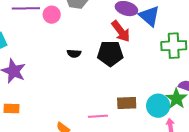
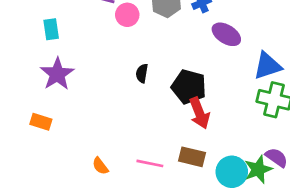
blue triangle: (149, 16) -> (267, 66), moved, turned 45
red arrow: (121, 31) -> (199, 113), moved
black semicircle: (74, 53) -> (142, 73), turned 80

